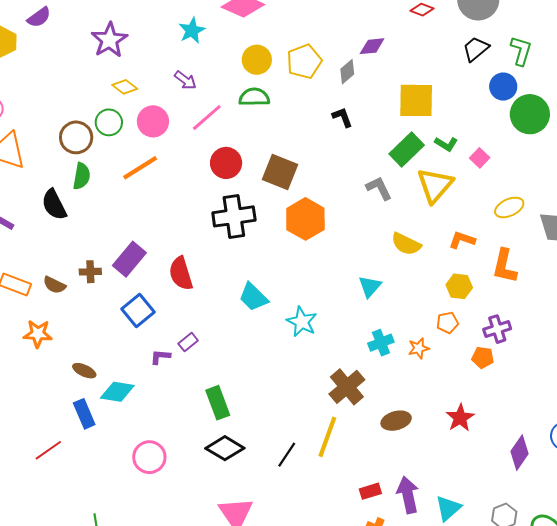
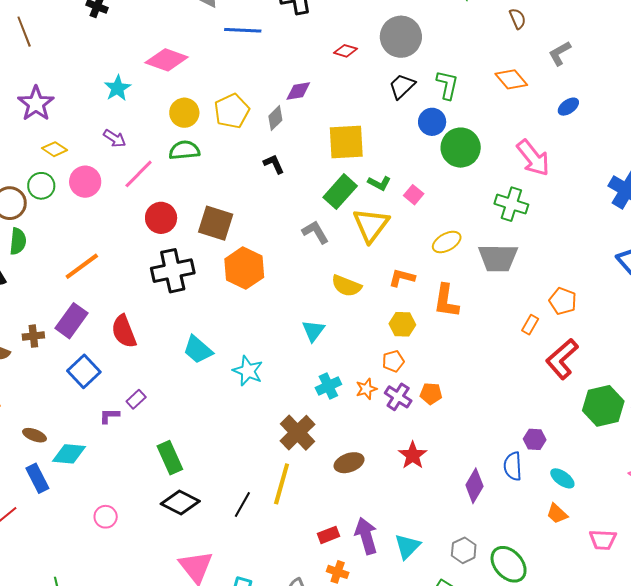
orange line: (140, 168) -> (82, 266), moved
purple cross: (497, 329) -> (398, 397), moved, turned -36
pink circle: (149, 457) -> (106, 517), size x0.7

